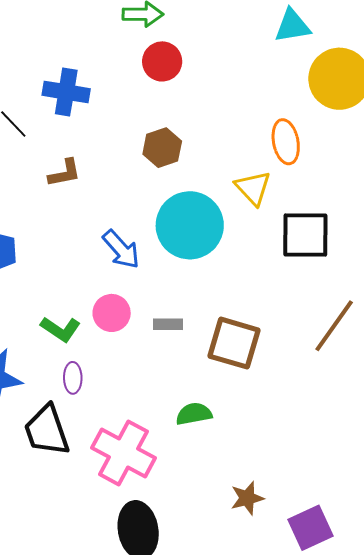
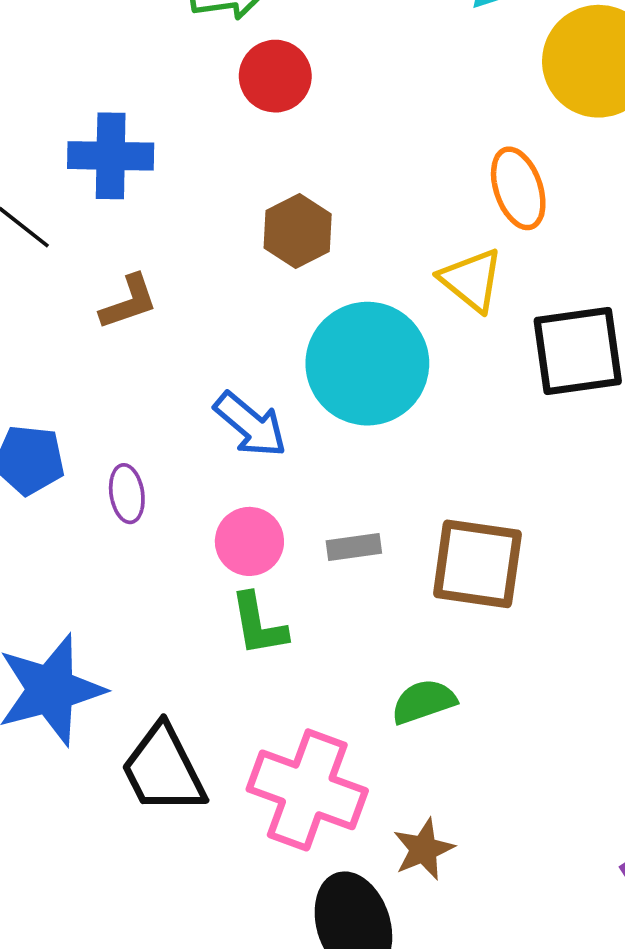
green L-shape: (61, 329) -> (258, 625), moved, turned 54
purple ellipse: (73, 378) -> (127, 494), moved
brown star: (247, 498) -> (424, 849), moved

